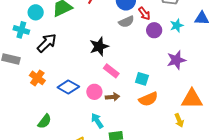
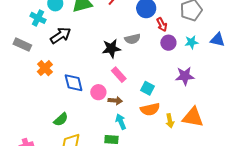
gray semicircle: (126, 22) -> (133, 39), moved
blue diamond: (68, 87) -> (74, 83), turned 35
yellow arrow: (179, 120) -> (170, 121), moved
green semicircle: (45, 121) -> (61, 119), moved
cyan arrow: (97, 121) -> (121, 122), moved

